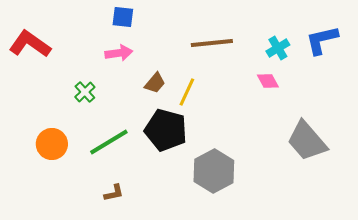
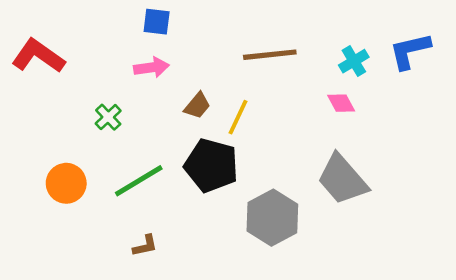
gray trapezoid: (307, 141) -> (342, 179), moved

